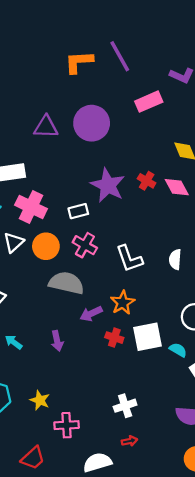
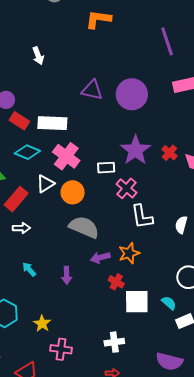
orange L-shape: (79, 62) -> (98, 19), moved
pink cross: (85, 245) -> (126, 188), moved
white square: (147, 337) -> (137, 302), moved

